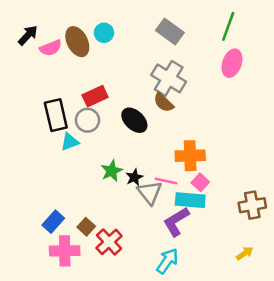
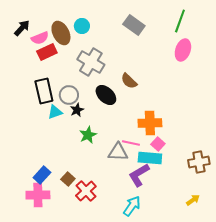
gray cross: (169, 78) -> (91, 62), moved
red rectangle: (95, 96) -> (47, 52), moved
black star: (134, 177) -> (77, 110), moved
gray triangle: (150, 192) -> (118, 152), turned -50
pink cross: (65, 251) -> (38, 195), moved

